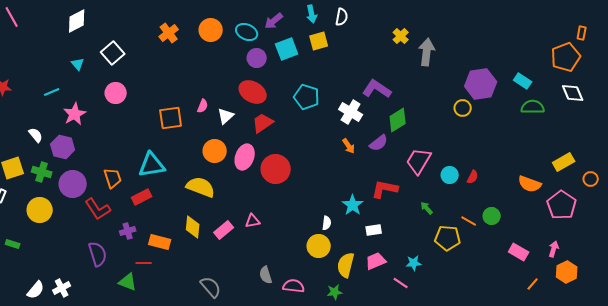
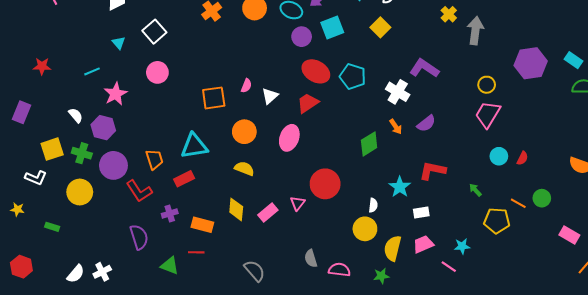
yellow square: (319, 41) -> (380, 27), moved, turned -30
red ellipse: (253, 92) -> (316, 71), moved
yellow circle: (463, 108) -> (487, 85), moved
green diamond: (398, 120) -> (369, 144), moved
orange circle: (215, 151) -> (244, 132), moved
pink trapezoid: (419, 161) -> (488, 114), moved
red circle: (276, 169) -> (325, 184), moved
yellow semicircle: (201, 187) -> (244, 169), size x0.7
pink triangle: (253, 221) -> (297, 203), turned -42
red line: (144, 263) -> (196, 252), moved

